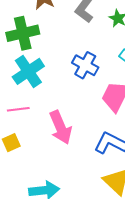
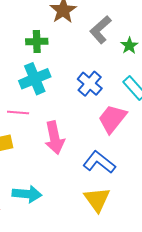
green cross: (23, 33) -> (37, 42), size x0.7

